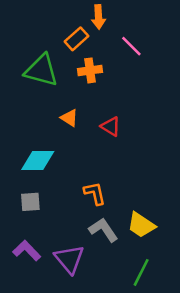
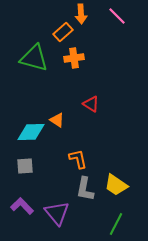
pink line: (131, 46) -> (117, 16), moved
orange triangle: (69, 118) -> (57, 120), moved
gray L-shape: (103, 230) -> (85, 189), turned -135

